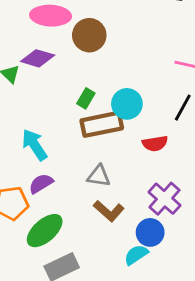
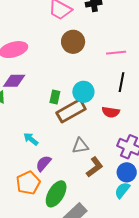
brown circle: (89, 35) -> (73, 42), moved
red semicircle: (155, 143) -> (111, 112), turned 36
cyan arrow: (35, 145) -> (31, 139), size x0.7
brown L-shape: (109, 211) -> (95, 167), turned -60

